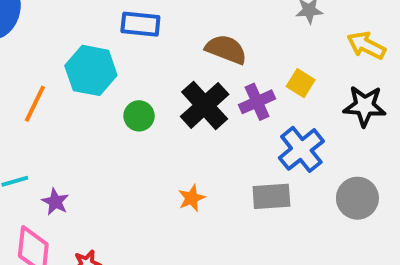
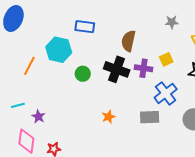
brown semicircle: (226, 49) -> (128, 41), turned -100
yellow square: (301, 83) -> (166, 59), turned 32
purple cross: (257, 102) -> (144, 68), turned 30
black cross: (205, 105) -> (117, 69), turned -30

